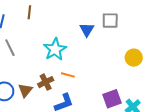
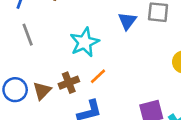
orange line: (68, 75) -> (98, 76), turned -64

